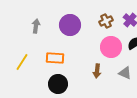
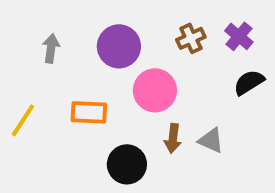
pink circle: (111, 47) -> (155, 90), moved
gray triangle: (125, 73) -> (211, 140), moved
black circle: (58, 84) -> (127, 164), moved

